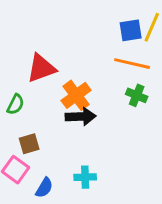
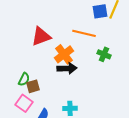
orange line: (132, 64) -> (84, 33), moved
green semicircle: (15, 104) -> (24, 79), moved

